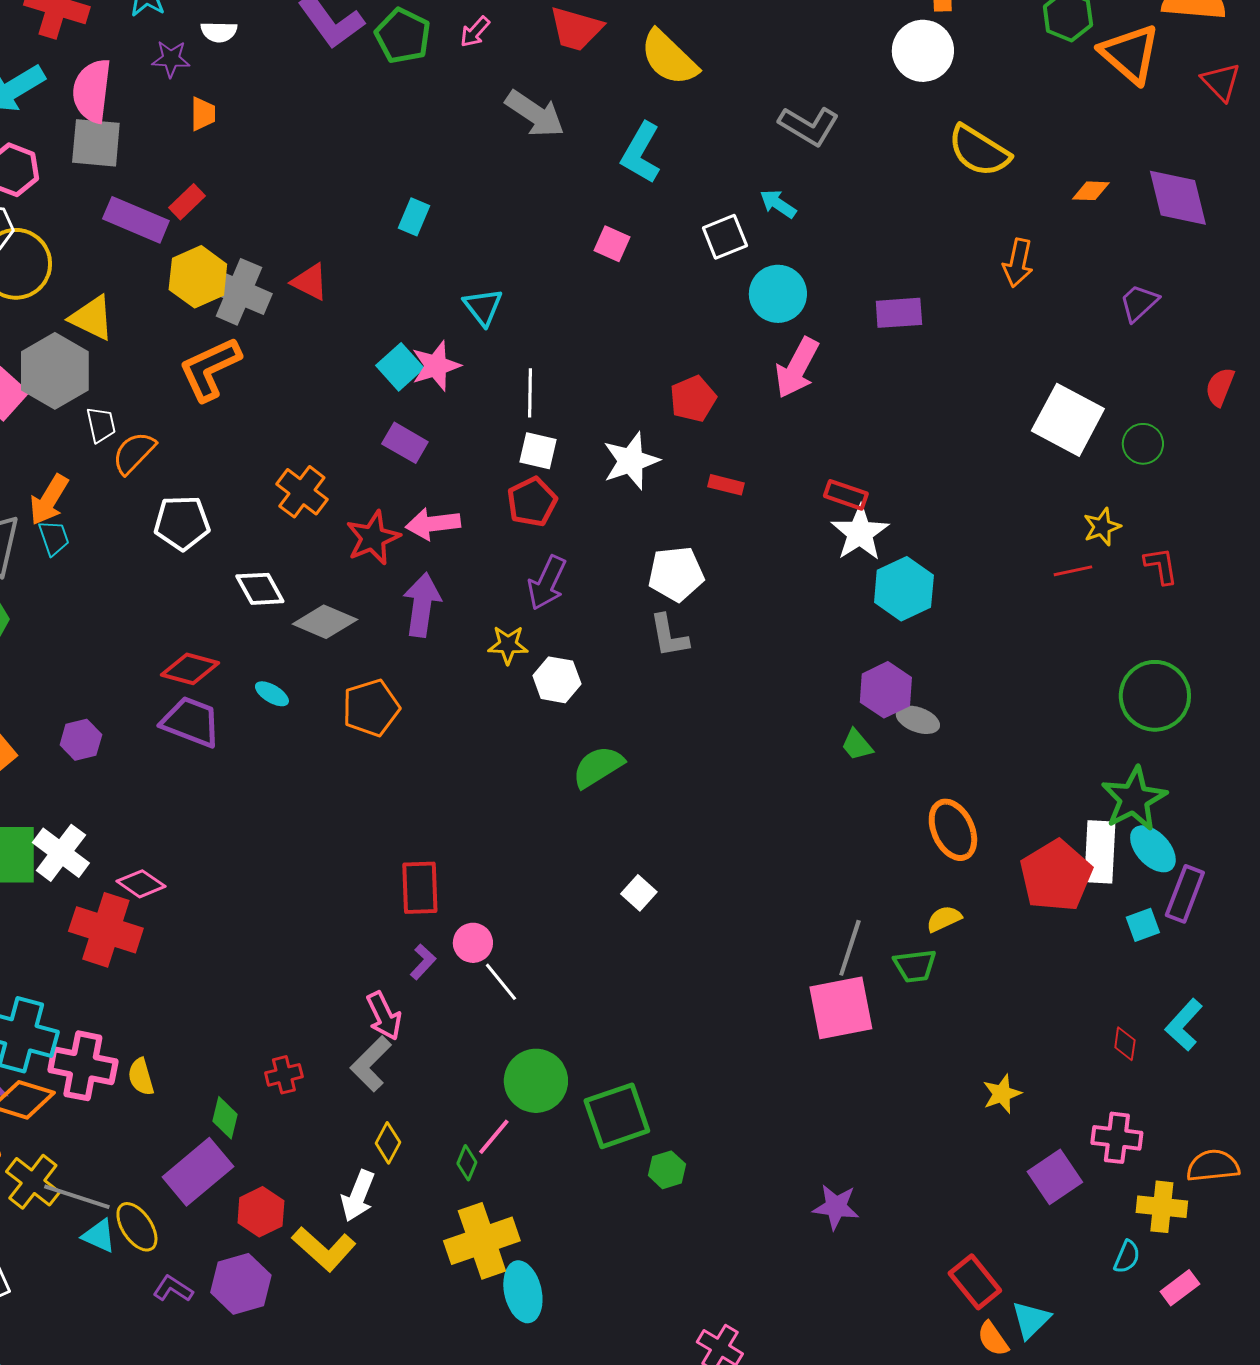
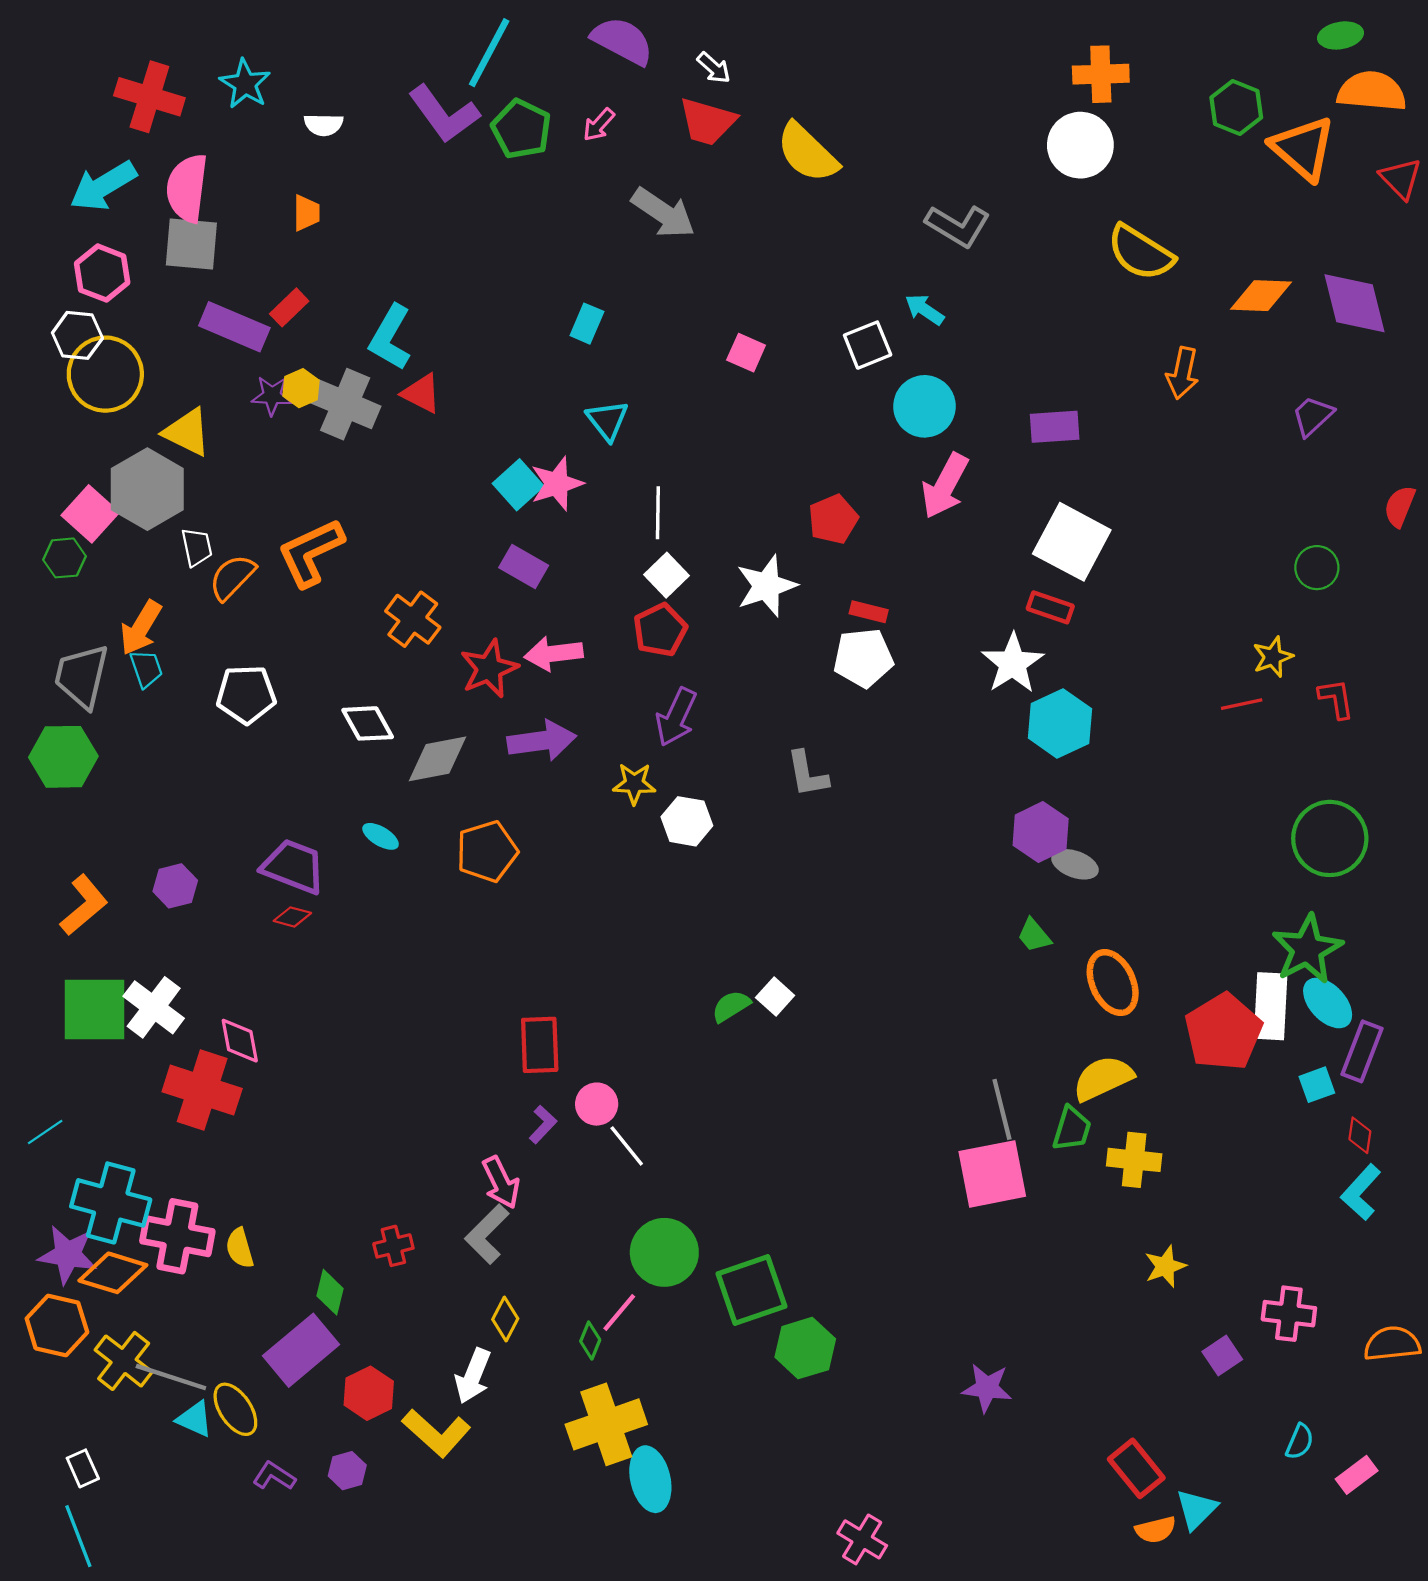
purple star: (171, 59) -> (272, 396), moved
cyan L-shape: (641, 153) -> (390, 338), moved
orange diamond: (1091, 191) -> (1261, 296), size x1.5
cyan rectangle: (414, 217) -> (587, 324), moved
yellow hexagon: (198, 277) -> (301, 388), size x0.6
orange L-shape: (210, 369) -> (311, 553), moved
white square: (1068, 420) -> (1072, 542), moved
white square: (538, 451) -> (666, 575), turned 33
red rectangle: (846, 495) -> (1050, 607), moved
white pentagon: (182, 523) -> (246, 694), moved
white pentagon: (676, 574) -> (863, 658), moved
purple arrow: (422, 605) -> (542, 741), turned 74
gray diamond: (325, 622) -> (438, 759), turned -34
red diamond: (190, 669) -> (292, 917), moved, size x0.6
green trapezoid: (857, 745) -> (1034, 935), moved
green semicircle: (598, 767) -> (731, 1006), moved, size x0.7
pink diamond: (141, 884) -> (240, 1041), turned 45
white square: (639, 893) -> (775, 997), moved
yellow semicircle: (944, 919) -> (1103, 1078), size x1.6
gray line: (850, 948) -> (1002, 1109), turned -32
green trapezoid: (915, 966) -> (1072, 1129), turned -66
red diamond: (1125, 1044) -> (1360, 1135), moved
green hexagon: (667, 1170) -> (805, 1348), size x1.5
purple square: (1055, 1177) -> (1222, 1356), size x0.7
yellow cross: (1162, 1207) -> (1134, 1160), moved
purple hexagon: (241, 1284) -> (347, 1471), size x0.6
orange semicircle: (993, 1339) -> (1156, 1530), turned -69

